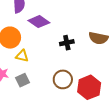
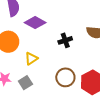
yellow triangle: (22, 56) -> (31, 59), moved, turned -40

